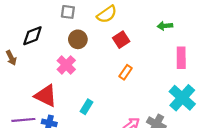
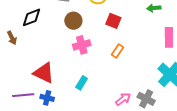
red square: (121, 40) -> (113, 21), turned -35
pink cross: (66, 65) -> (82, 45), moved, turned 30

